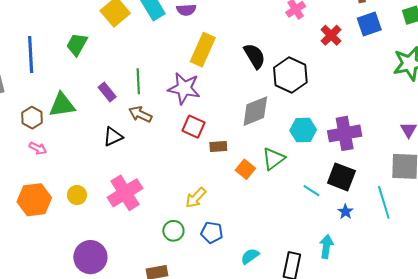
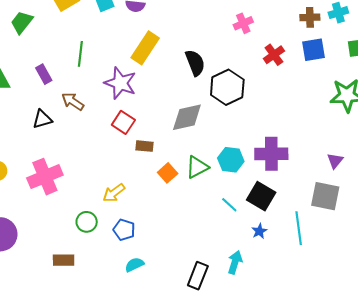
green line: (138, 81) -> (80, 54), moved
cyan hexagon: (303, 130) -> (231, 160), moved
cyan semicircle: (250, 256) -> (134, 265), moved

